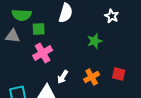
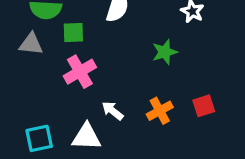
red square: (119, 74) -> (204, 106), turned -32
white arrow: (63, 77) -> (112, 111), turned 96

